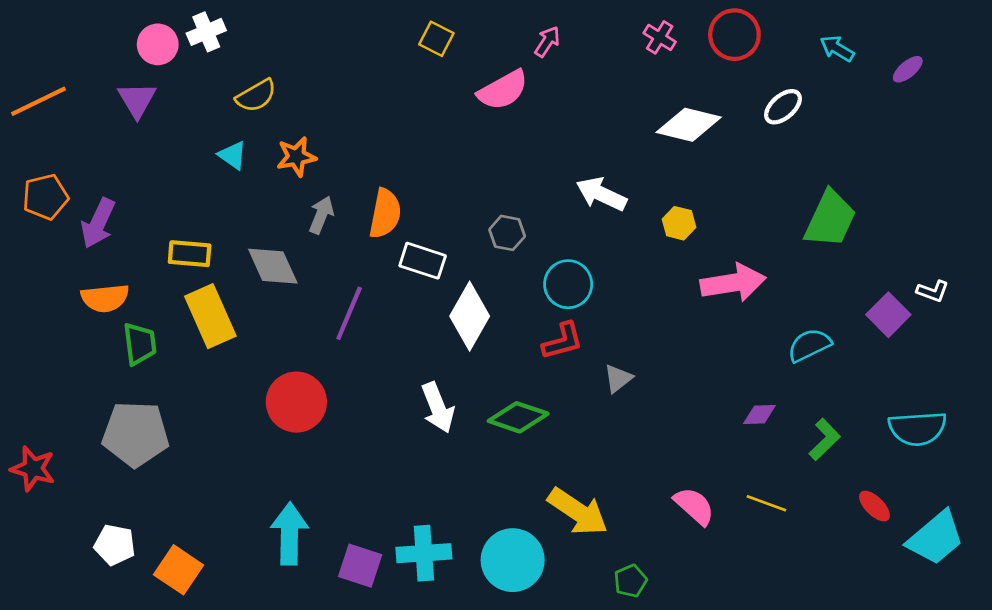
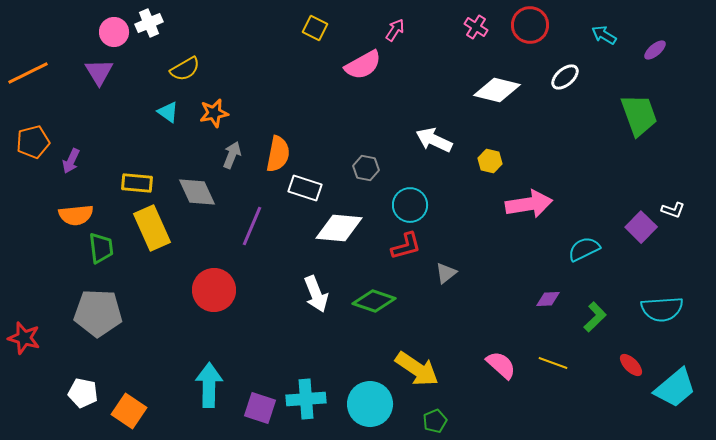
green trapezoid: (830, 219) -> (639, 115), moved, turned -45
purple arrow: (98, 223) -> (71, 161), size x0.7
white diamond: (470, 316) -> (339, 228), turned 66
green pentagon: (630, 581) -> (435, 421), moved

